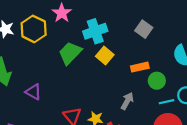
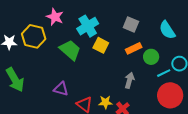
gray square: (144, 29) -> (131, 24), moved
green trapezoid: (70, 53) -> (70, 50), turned 100
purple triangle: (33, 92) -> (61, 89), moved

